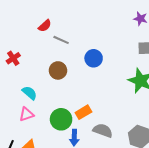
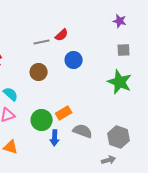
red semicircle: (45, 26) -> (62, 35), moved
gray line: (61, 40) -> (42, 42), turned -35

